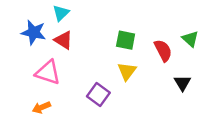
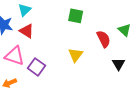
green square: (126, 40) -> (76, 16), moved
purple square: (98, 95) -> (37, 67), moved

